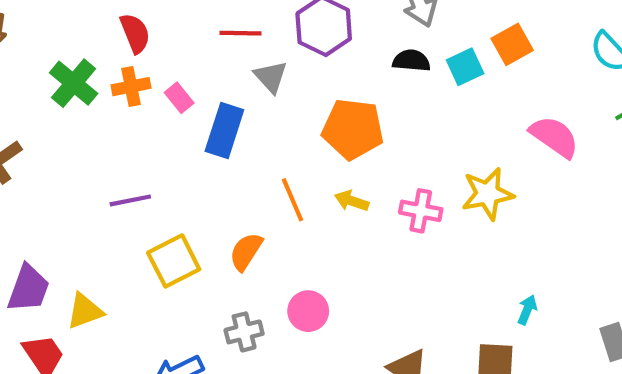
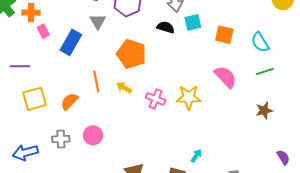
orange square: (512, 44) -> (224, 35), moved, turned 30
cyan square: (465, 67) -> (193, 22), moved
pink rectangle: (179, 98) -> (43, 31), moved

